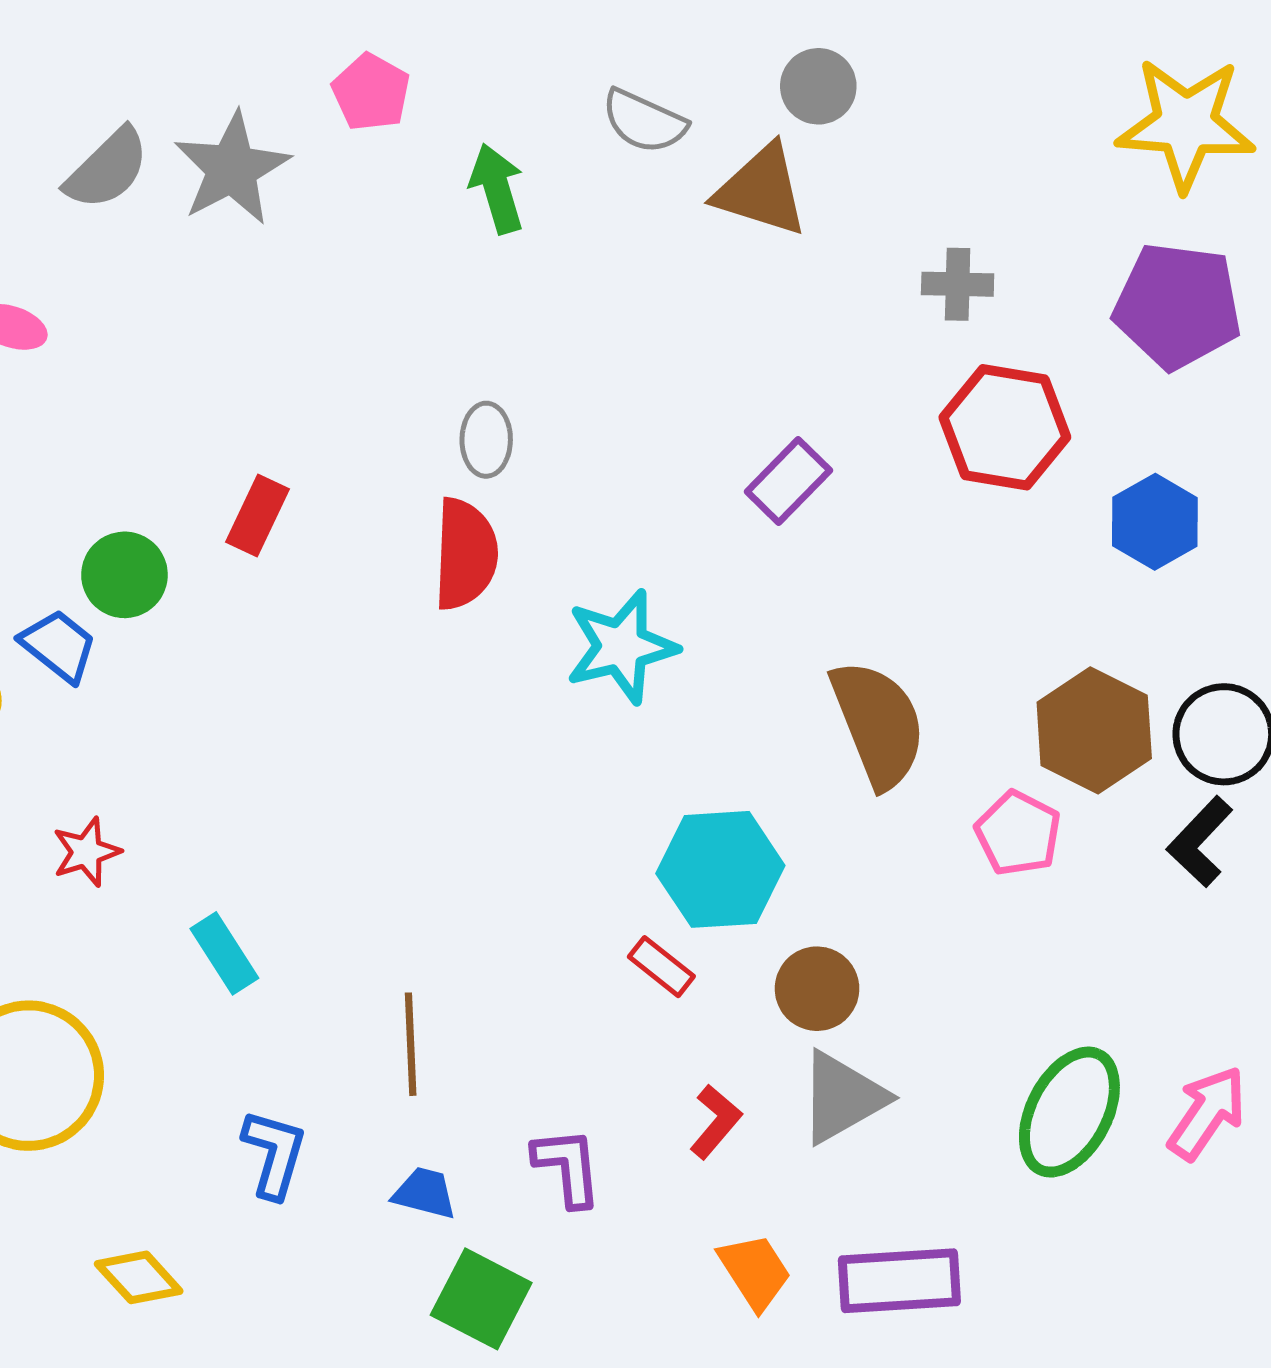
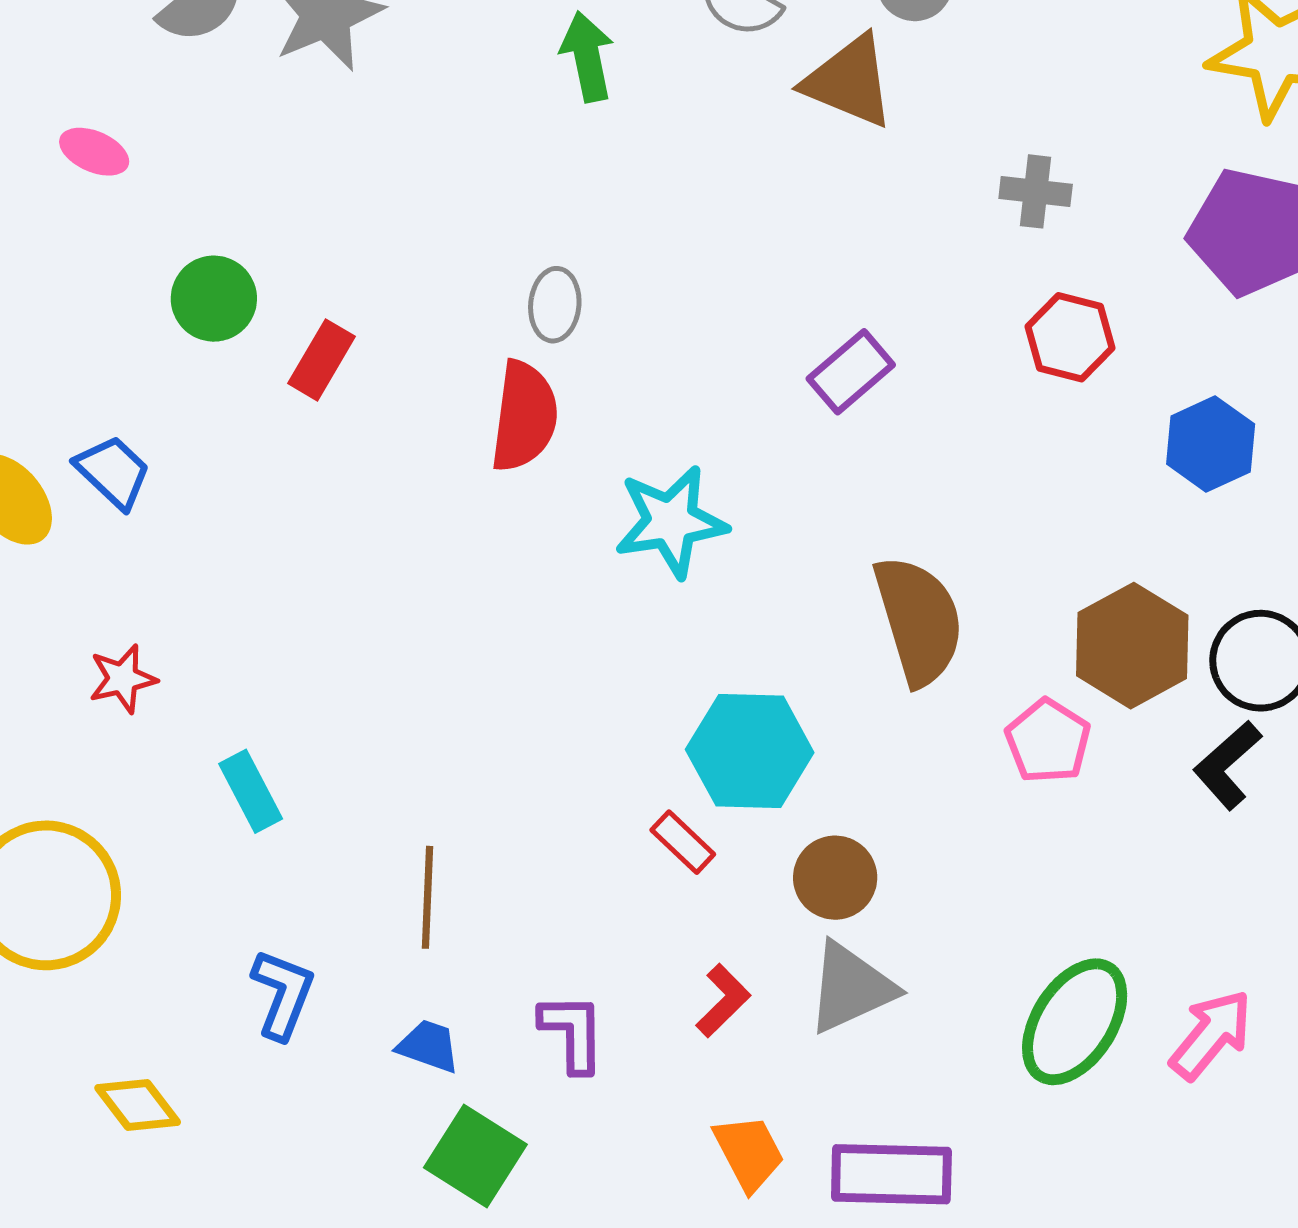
red hexagon: (1005, 427) -> (1070, 337), size x0.7
green circle: (124, 575) -> (214, 299), moved

